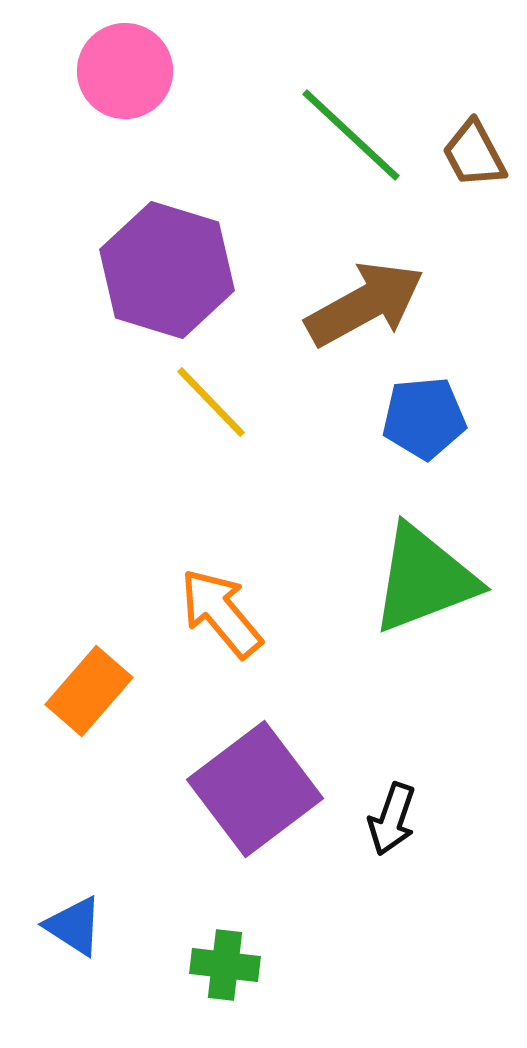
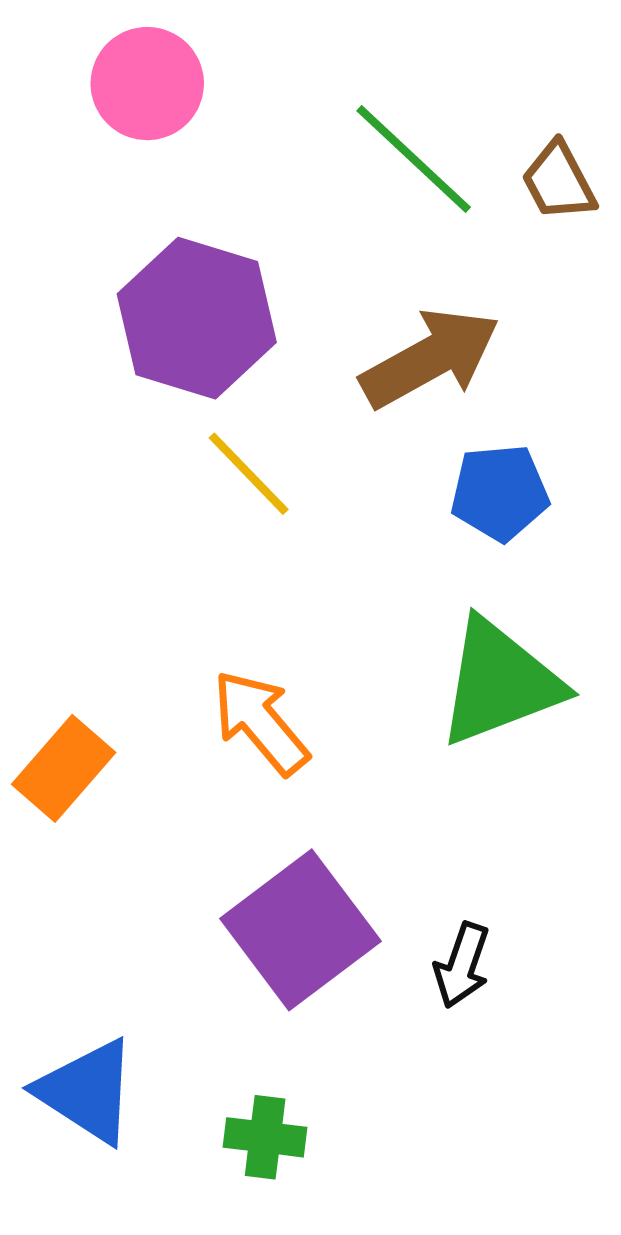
orange rectangle: (89, 691) -> (64, 768), moved
blue triangle: (74, 926) -> (87, 1091), size x1.5

